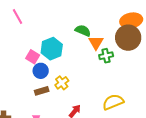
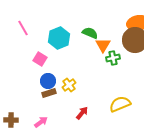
pink line: (18, 16) -> (23, 28), moved
cyan hexagon: (52, 49) -> (59, 38), moved
blue circle: (41, 71) -> (48, 81), moved

